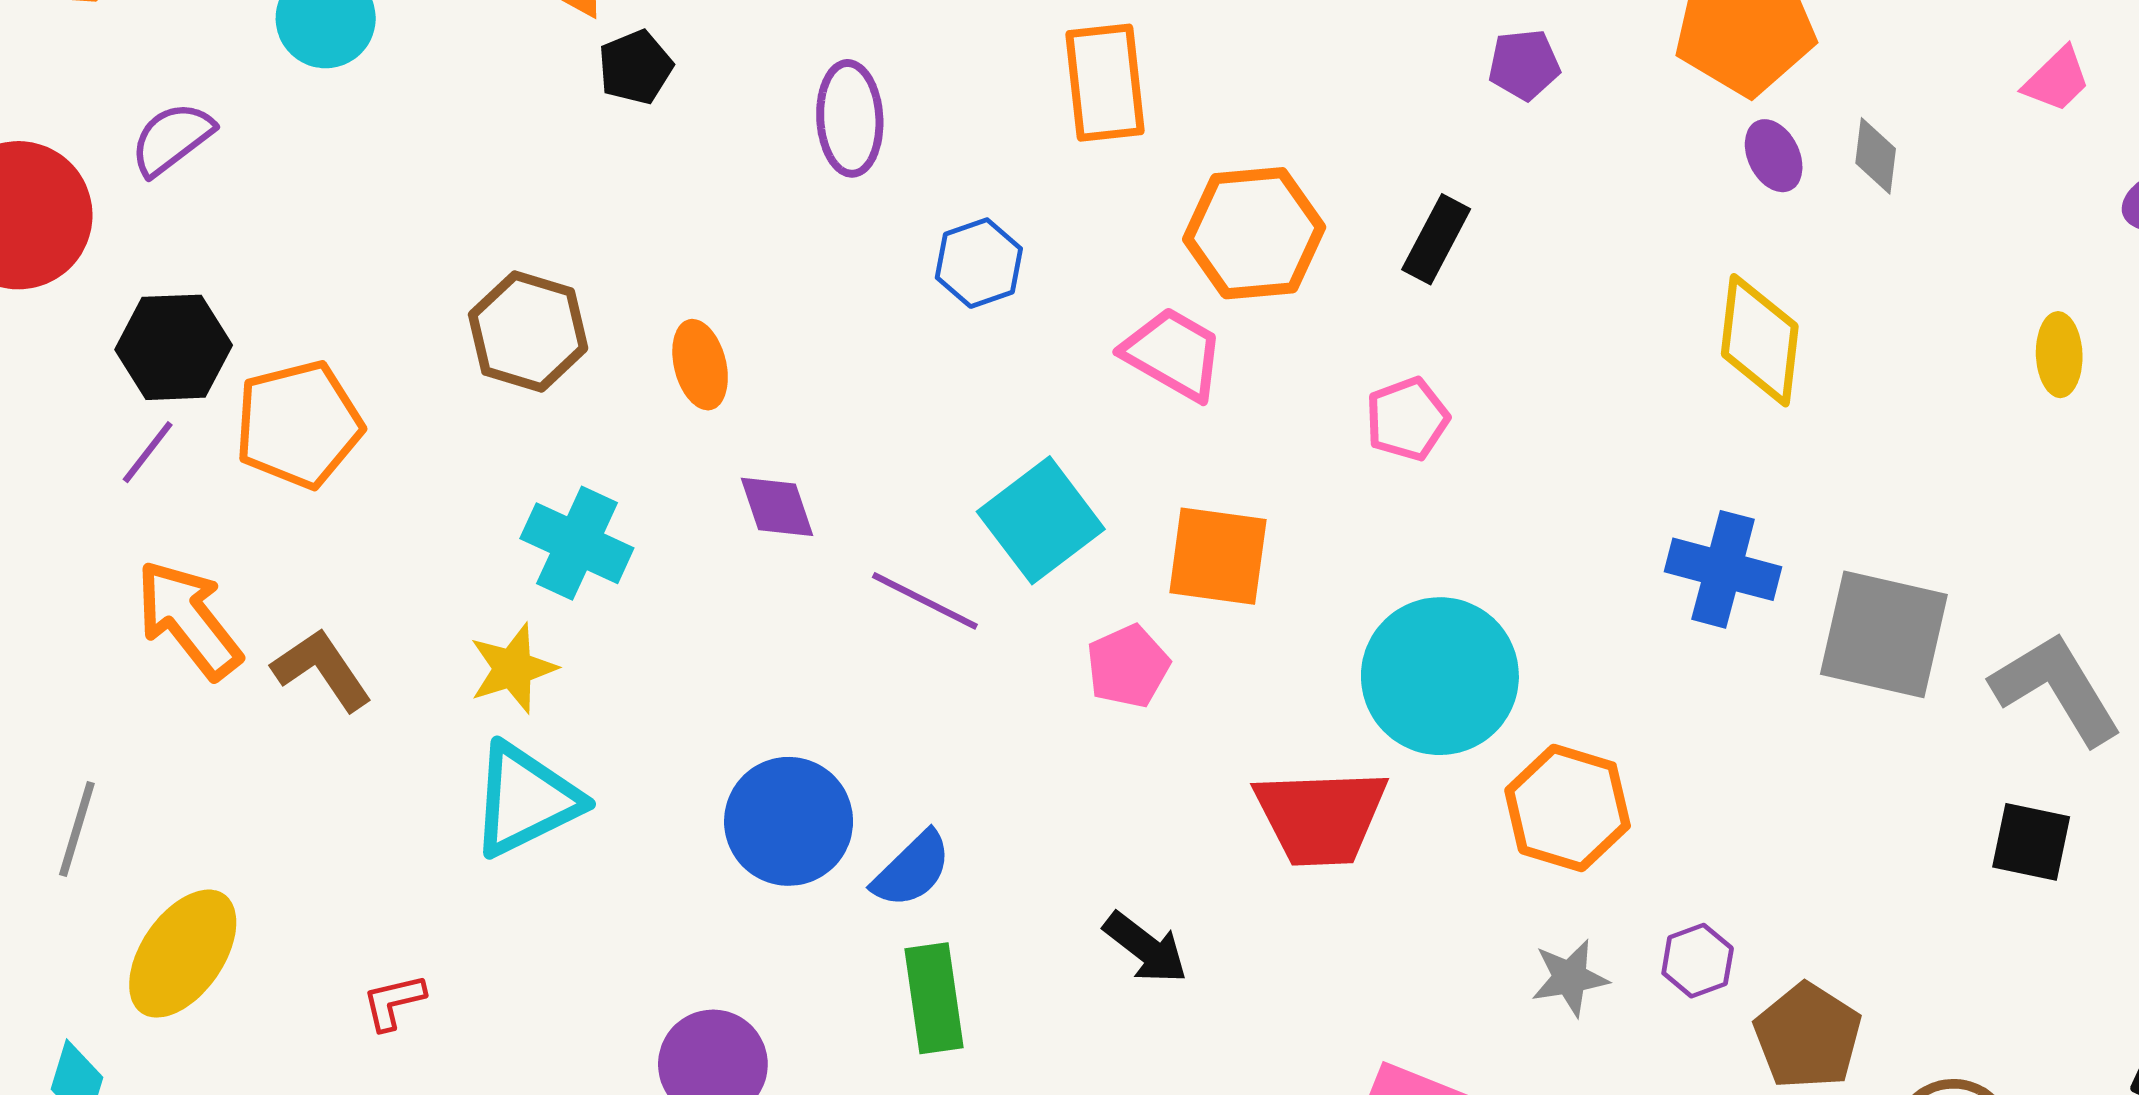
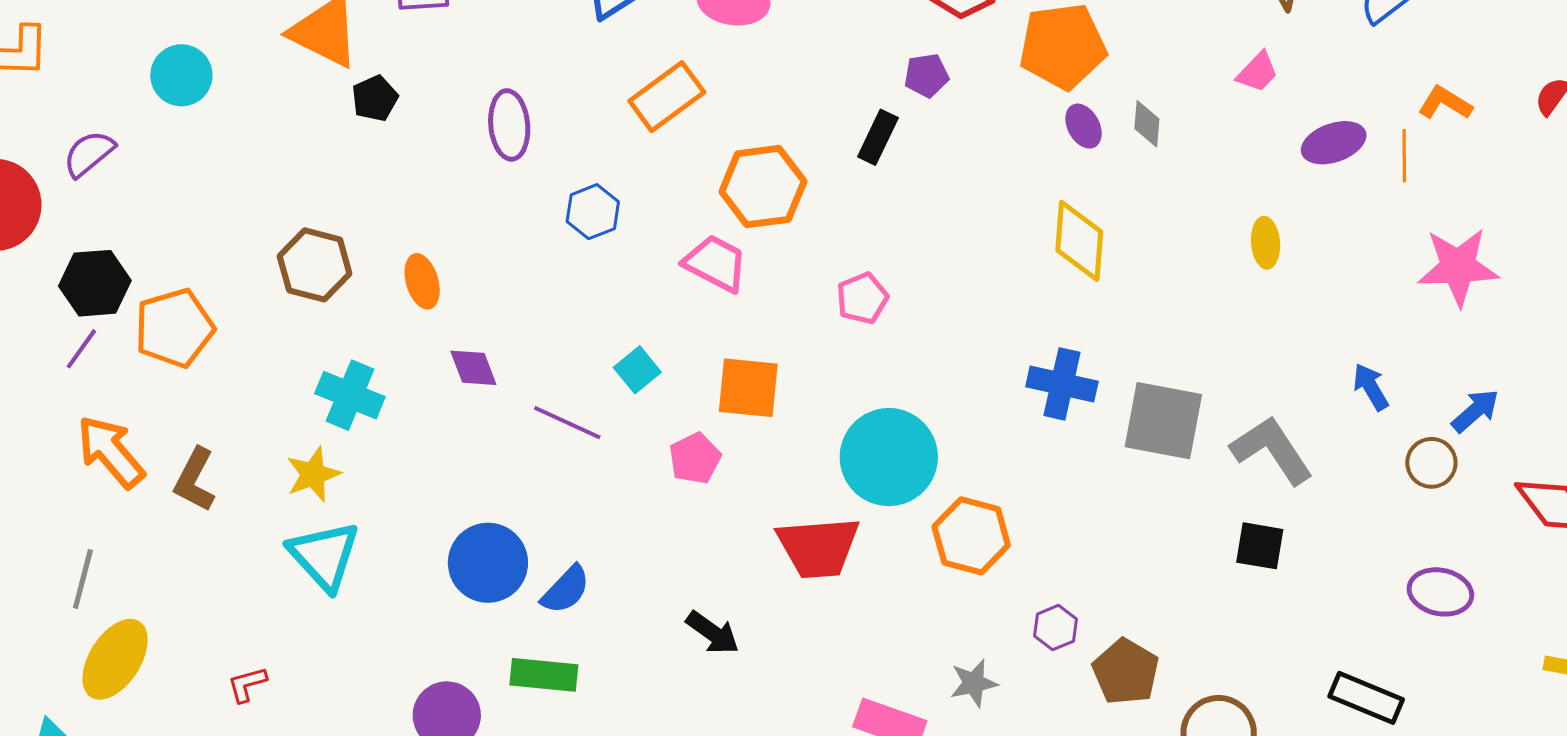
orange rectangle: (1105, 83) -> (667, 97), turned 62
black rectangle: (1436, 239) -> (878, 137), moved
cyan square: (1041, 520) -> (637, 370), size x0.6
brown L-shape: (322, 670) -> (195, 480), turned -116
cyan triangle: (525, 800) -> (324, 556), turned -44
gray line: (77, 829) -> (83, 579), moved
gray star: (1570, 978) -> (974, 683), moved
green rectangle: (934, 998) -> (544, 675), moved, turned -74

